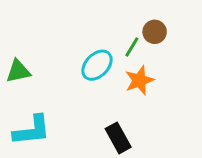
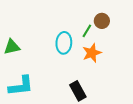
cyan ellipse: (97, 65) -> (64, 43), turned -40

